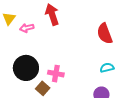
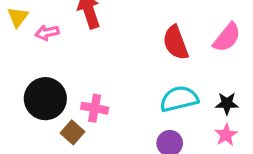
cyan semicircle: (107, 68) -> (179, 99), size x1.6

